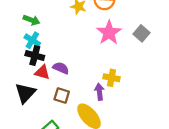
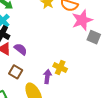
pink star: (109, 33) -> (82, 20), moved
gray square: (141, 33) -> (94, 37), turned -32

